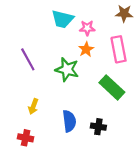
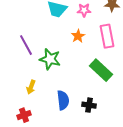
pink star: (87, 28) -> (84, 10), moved
green star: (67, 69) -> (50, 59), moved
red cross: (26, 138) -> (24, 115), turned -32

